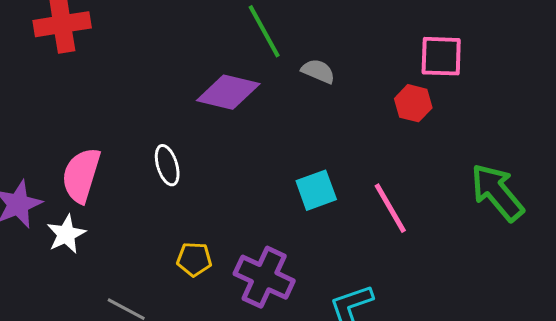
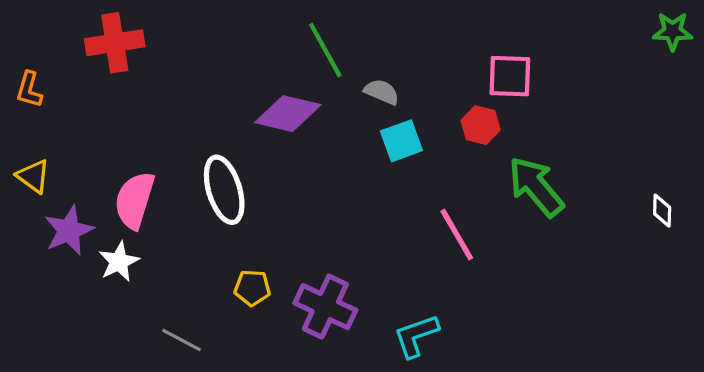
white ellipse: (167, 165) -> (224, 190), size x1.6
cyan square: (316, 190) -> (401, 141), moved
green arrow: (497, 192) -> (536, 187), moved

